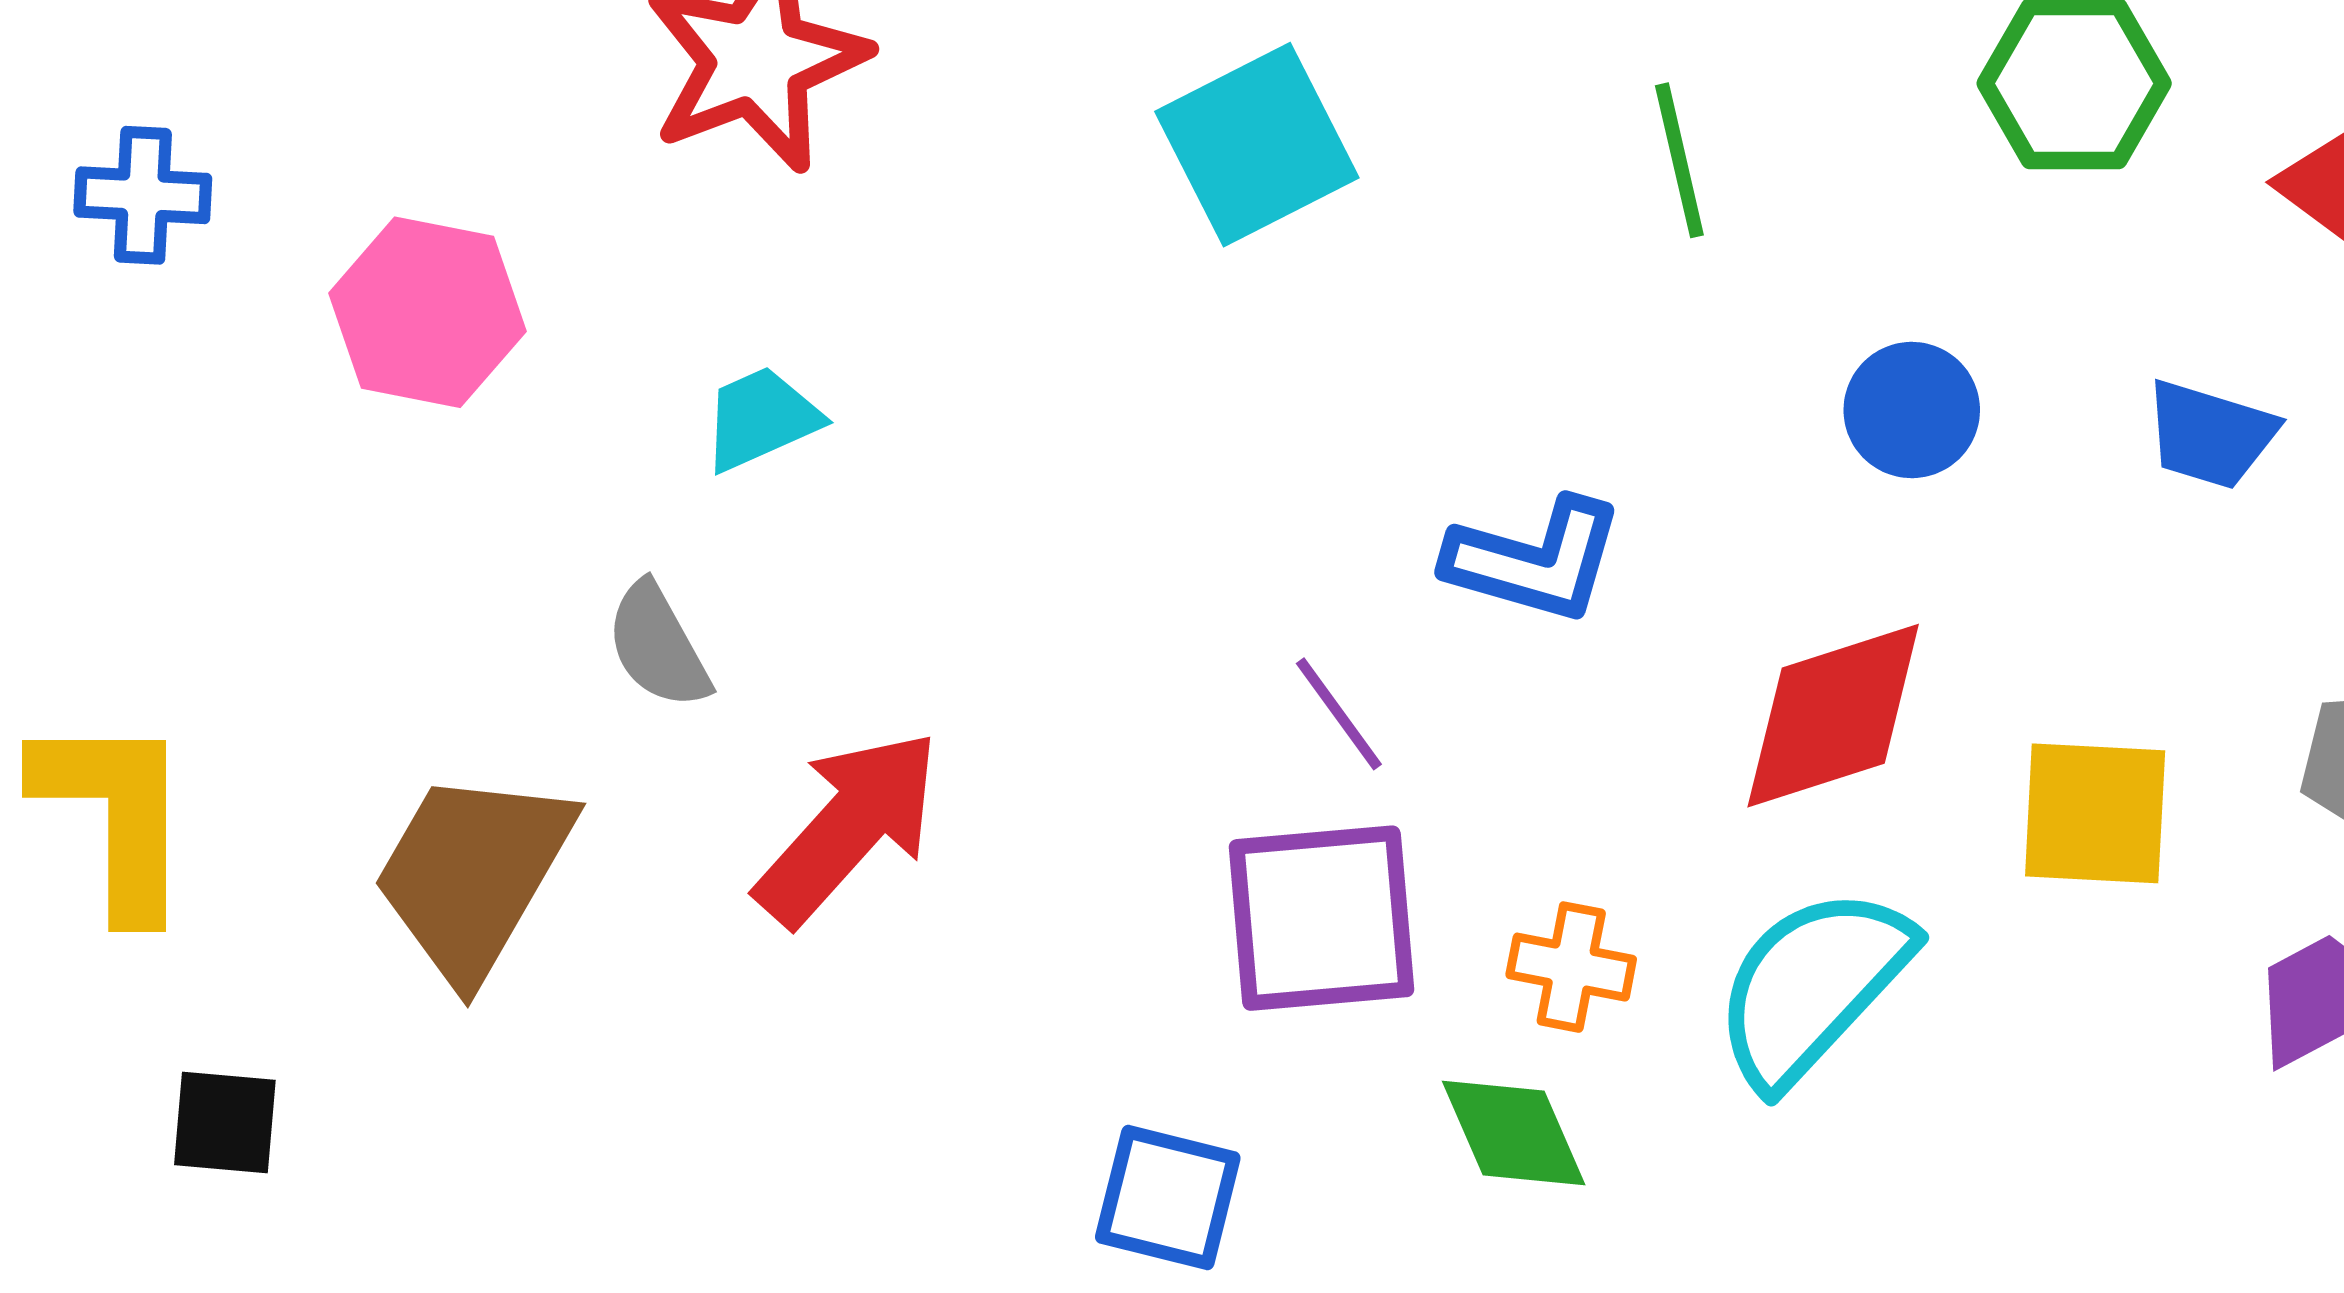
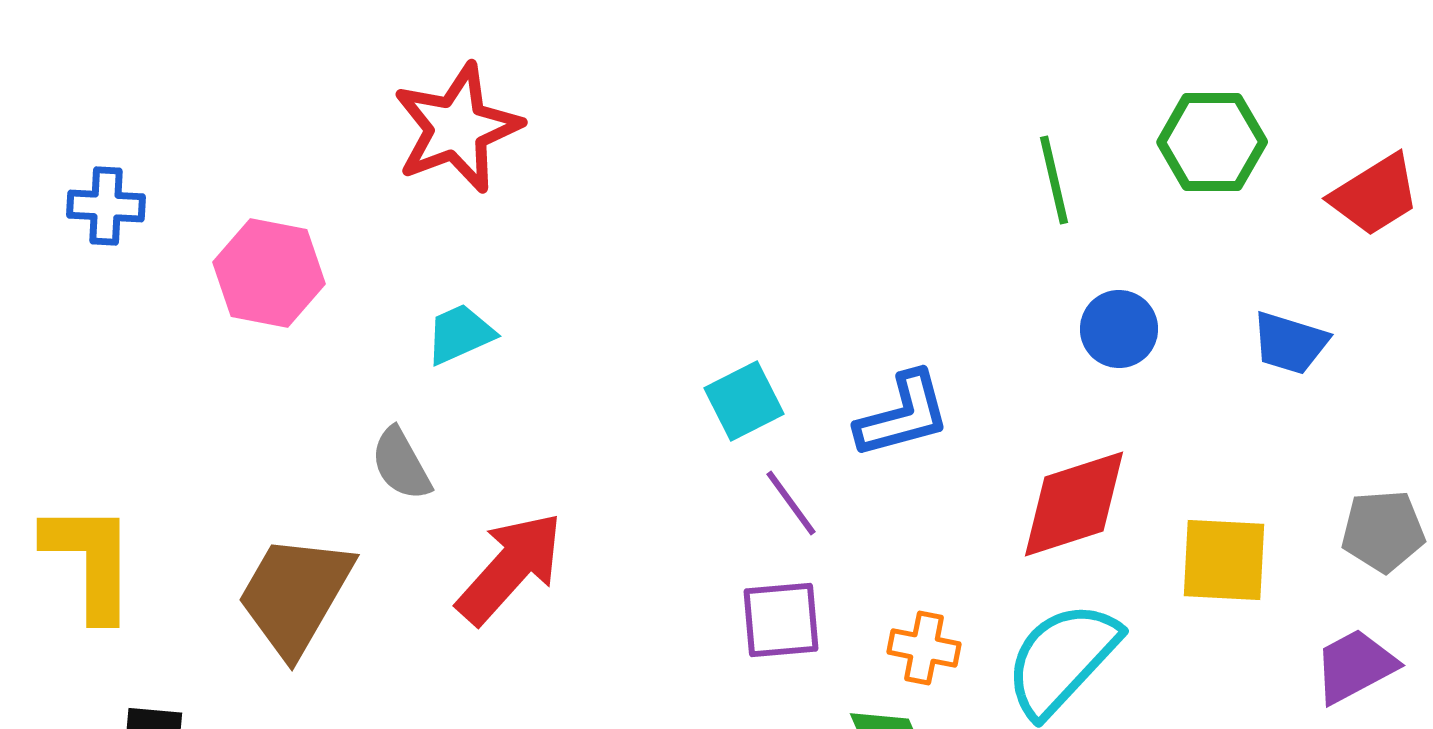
cyan square: (1257, 145) -> (744, 401), moved, size x0.7
green line: (1679, 160) -> (1054, 180), moved
blue L-shape: (1535, 560) -> (903, 415), turned -31
purple square: (1322, 918) -> (781, 620), size x0.7

